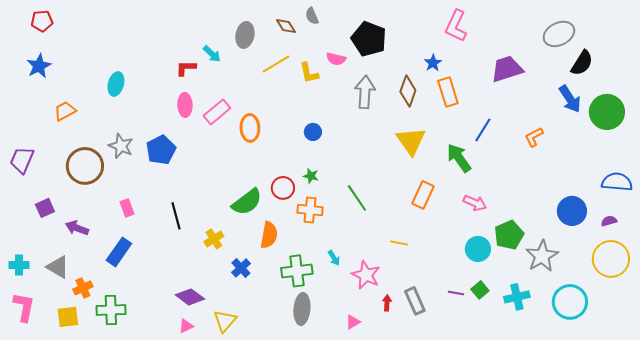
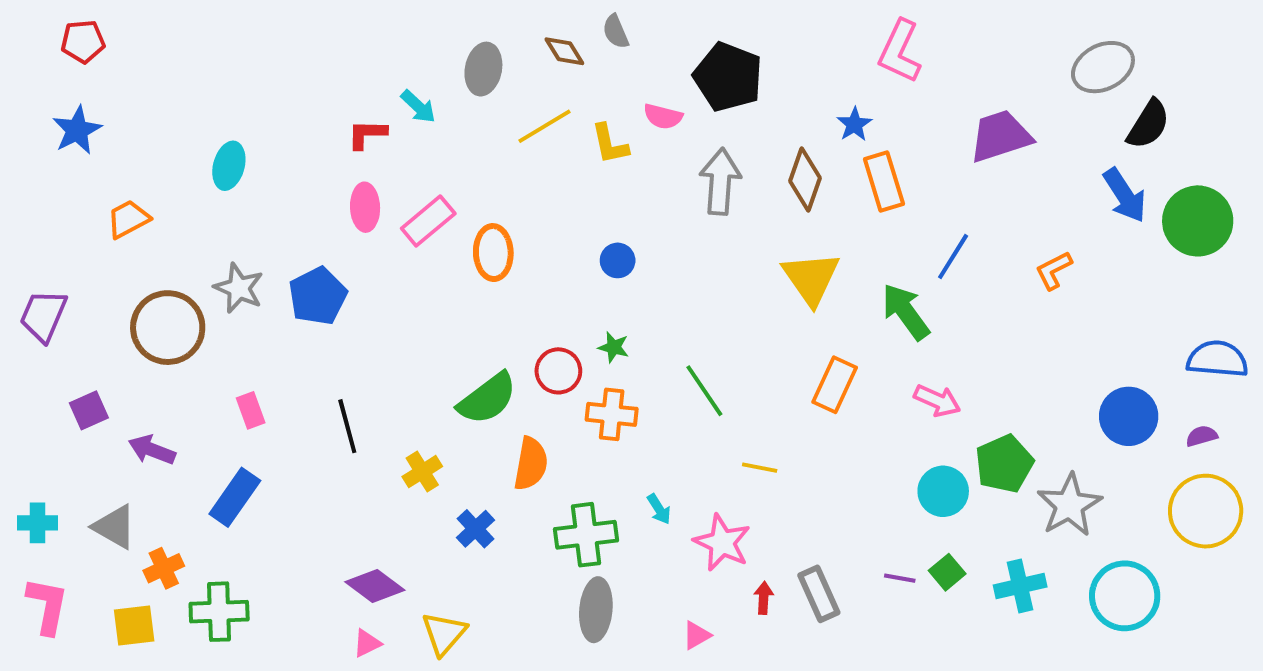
yellow line: (399, 243) -> (760, 468), moved

